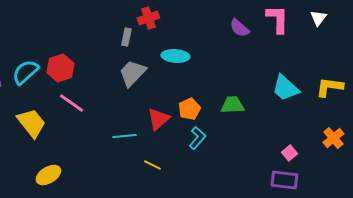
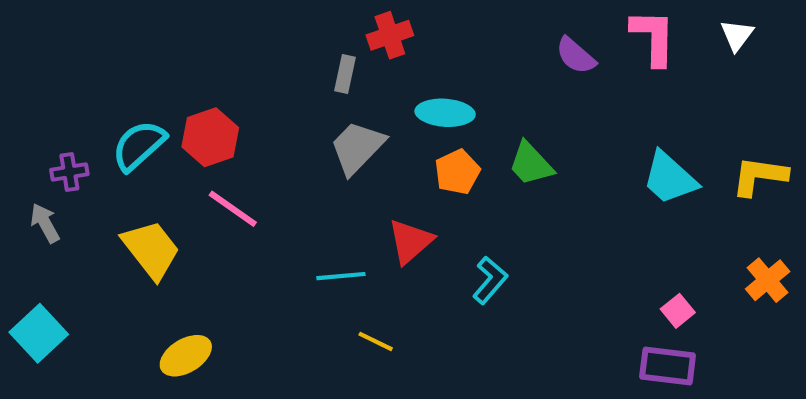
green trapezoid: (232, 105) -> (531, 164), moved, turned -130
orange pentagon: (189, 109) -> (457, 172), moved
yellow line: (152, 165) -> (376, 341), moved

